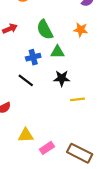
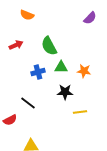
orange star: (81, 30) -> (84, 71), moved
black line: (26, 80) -> (28, 103), moved

